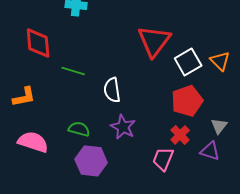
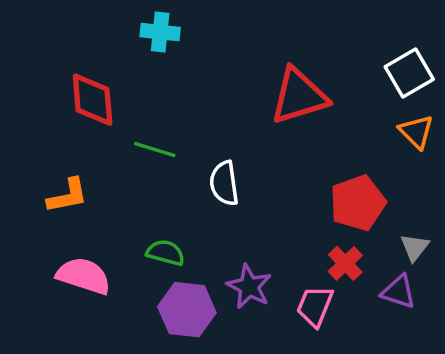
red triangle: (154, 41) -> (299, 96), turned 36
white square: (188, 62) -> (409, 73), moved
purple star: (123, 127) -> (249, 286), moved

